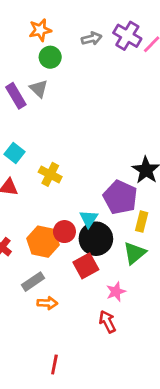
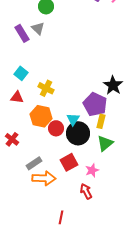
yellow rectangle: (142, 222) -> (101, 121), moved
orange hexagon: (43, 242) -> (41, 116), moved
red square: (86, 266) -> (69, 162), moved
orange arrow: (47, 303) -> (44, 178), size x1.6
red line: (54, 364) -> (61, 217), moved

